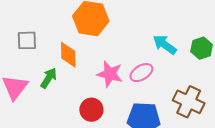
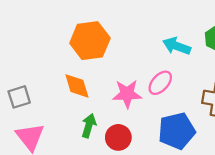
gray square: (27, 40) -> (19, 97), moved
green arrow: (49, 78) -> (89, 126), moved

